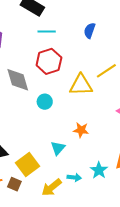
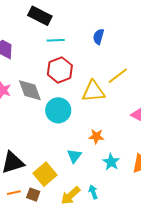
cyan circle: (45, 102) -> (58, 110), size x1.6
cyan star: (99, 170) -> (111, 162), moved
cyan arrow: (74, 177) -> (93, 192), moved, turned -112

